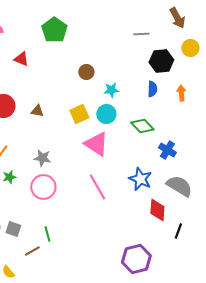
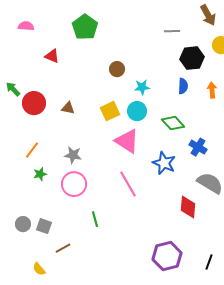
blue star: (140, 179) -> (164, 163), moved
black line: (178, 231) -> (209, 262), moved
green line: (47, 234) -> (95, 219), moved

